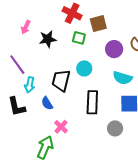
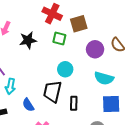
black trapezoid: (61, 80) -> (52, 92), moved
black rectangle: (92, 102) -> (74, 103), size x0.6

